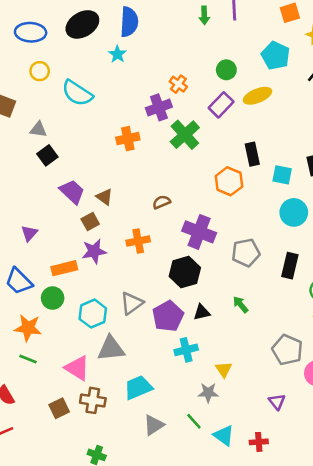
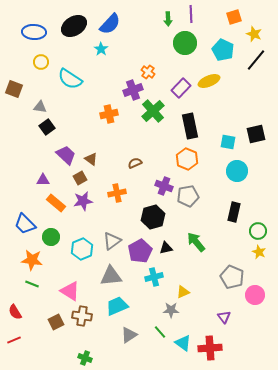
blue semicircle: (129, 22) -> (110, 24), turned 40
green circle: (226, 70) -> (185, 43), moved, size x1.5
black rectangle: (252, 154) -> (190, 126), moved, size x1.4
orange hexagon: (229, 181) -> (187, 159), moved
purple cross: (199, 232) -> (164, 186), size x0.7
purple triangle: (29, 233) -> (43, 180), moved, turned 48
gray pentagon: (246, 253) -> (188, 196), moved
orange rectangle: (64, 268) -> (56, 203), moved, turned 54
green arrow: (241, 305) -> (196, 242), size x1.5
gray triangle: (111, 349) -> (111, 276), moved
yellow triangle: (224, 369) -> (183, 292), turned 40
red cross: (259, 442) -> (210, 348), size x1.6

